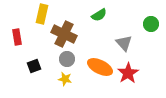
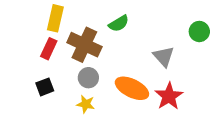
green semicircle: (99, 15) -> (119, 24), moved
red rectangle: (17, 37) -> (49, 49), moved, turned 35

